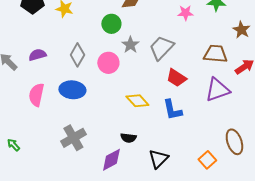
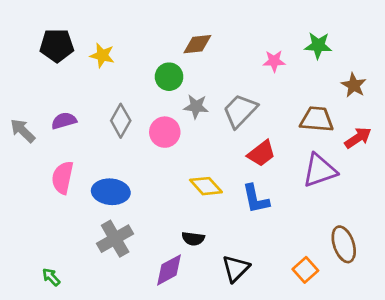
gray star: (130, 45) -> (196, 107), turned -30
red trapezoid: (176, 78) -> (261, 153), turned -70
blue ellipse: (72, 90) -> (111, 192), moved
green arrow: (13, 145) -> (51, 277), moved

